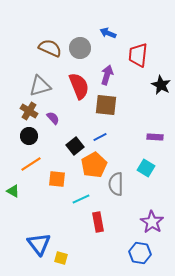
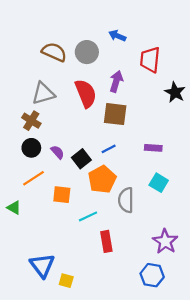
purple semicircle: (53, 118) -> (57, 152), moved
purple rectangle: (155, 137) -> (153, 148), moved

